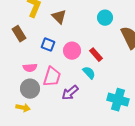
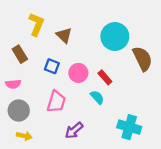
cyan circle: (105, 18) -> (115, 36), size x1.6
pink semicircle: (30, 68) -> (13, 84), moved
gray circle: (30, 89) -> (19, 111), moved
purple arrow: (70, 93) -> (74, 130), moved

